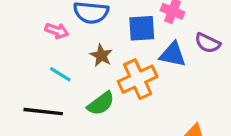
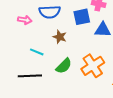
pink arrow: (57, 31) -> (25, 20), moved
orange cross: (138, 79) -> (93, 66), moved

